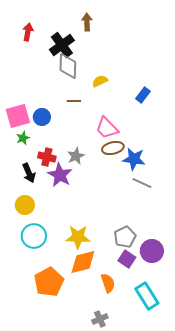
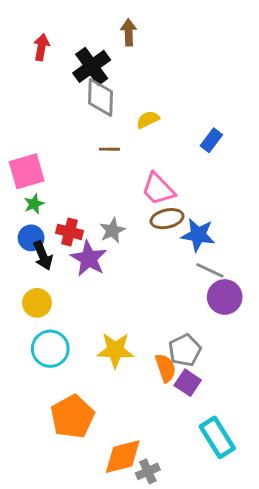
blue circle: (42, 117) -> (31, 238), moved
purple circle: (152, 251) -> (225, 297), moved
orange diamond: (83, 262) -> (123, 457), moved
orange semicircle: (108, 283) -> (166, 368), moved

